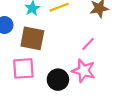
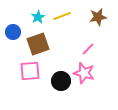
brown square: (32, 38) -> (38, 44), turned -30

